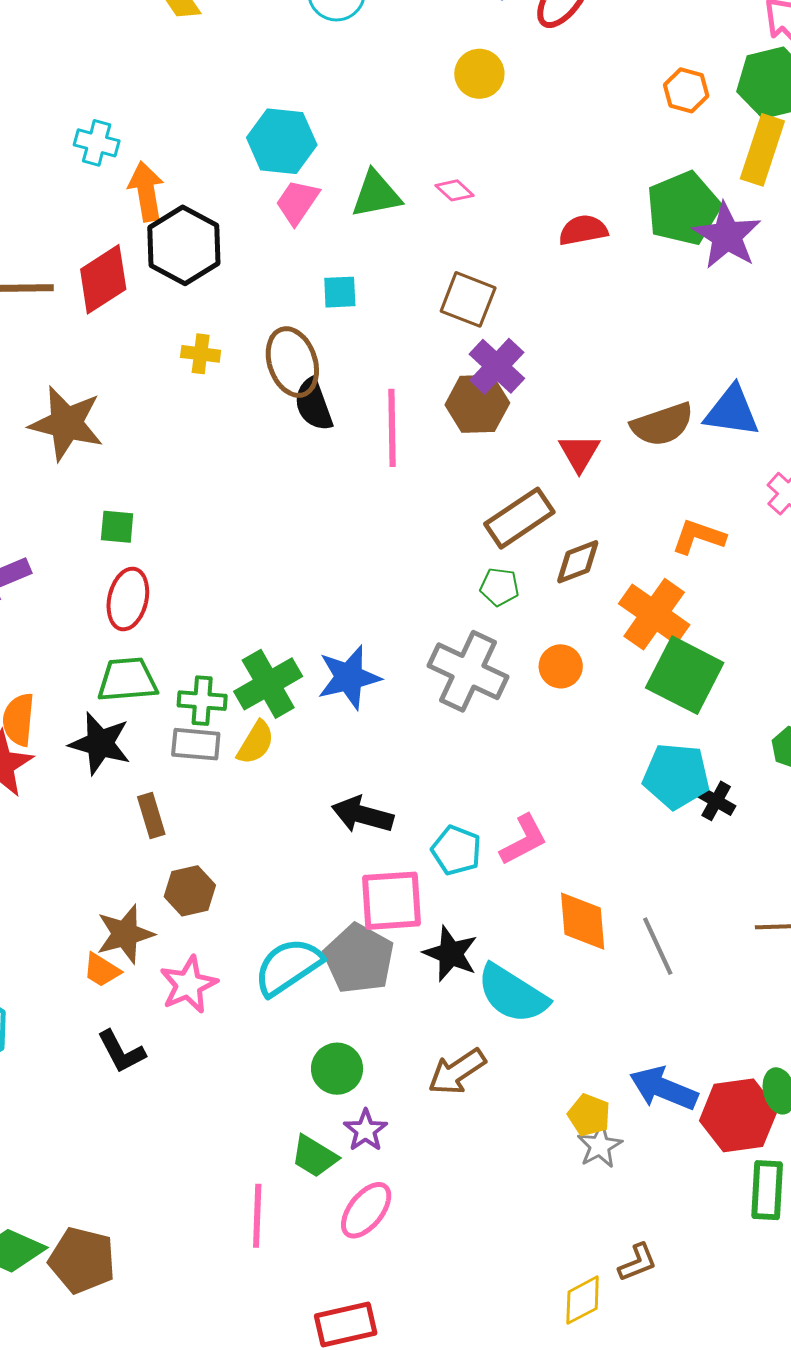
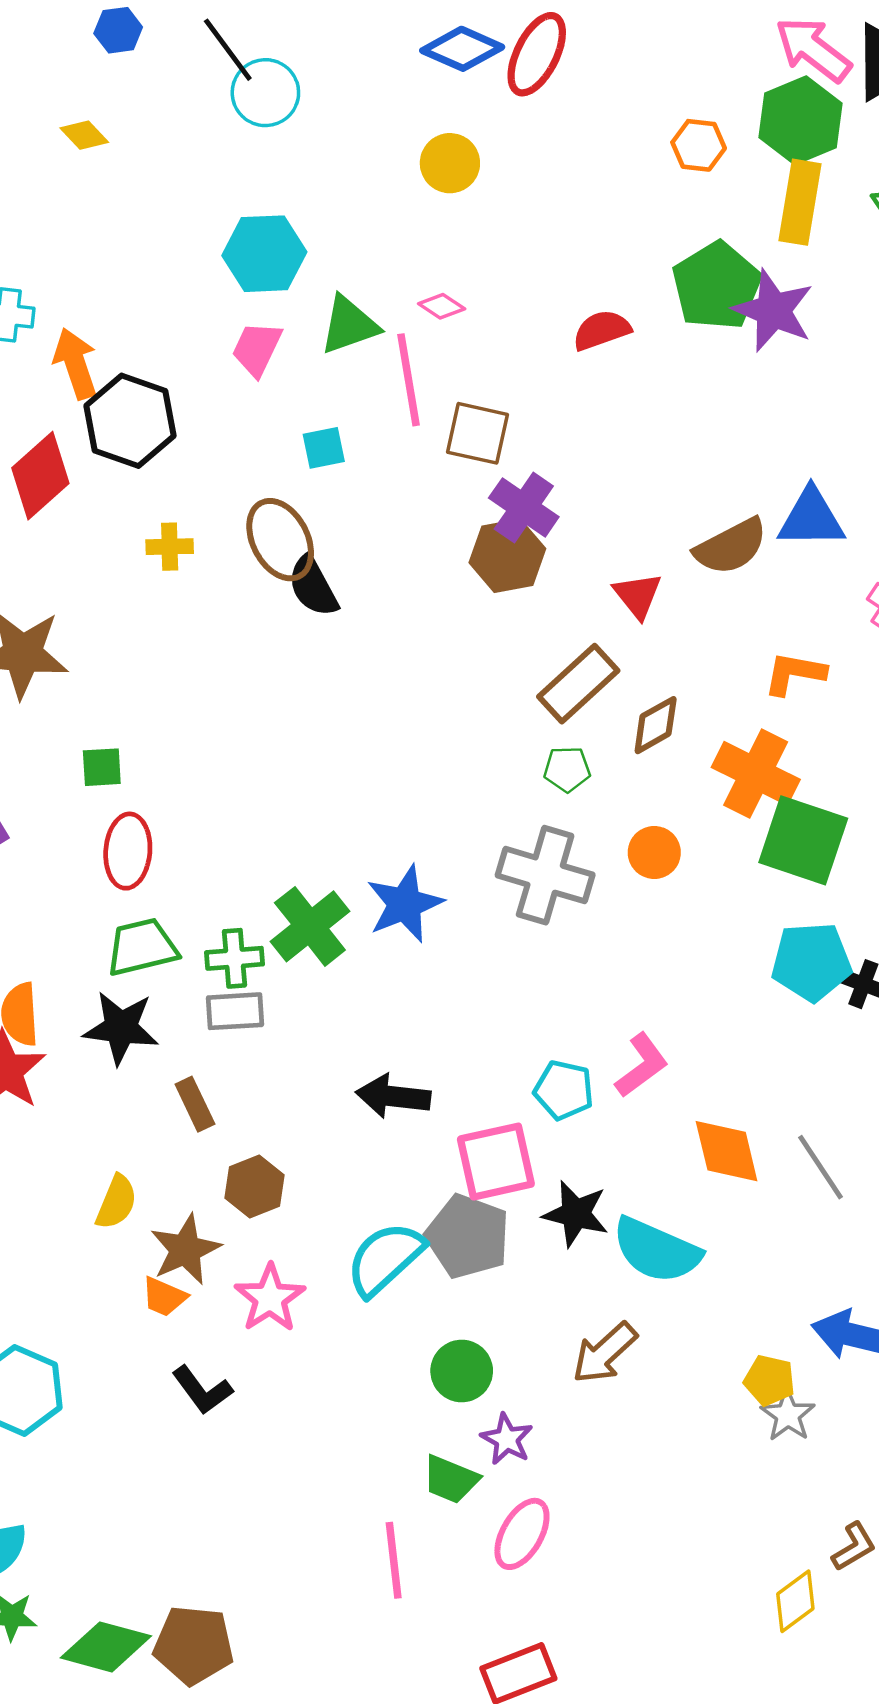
cyan hexagon: (282, 141) -> (264, 254), moved
pink line: (392, 428) -> (409, 380), moved
yellow semicircle: (256, 743) -> (116, 1202), moved
black arrow: (363, 815) -> (393, 1096), moved

